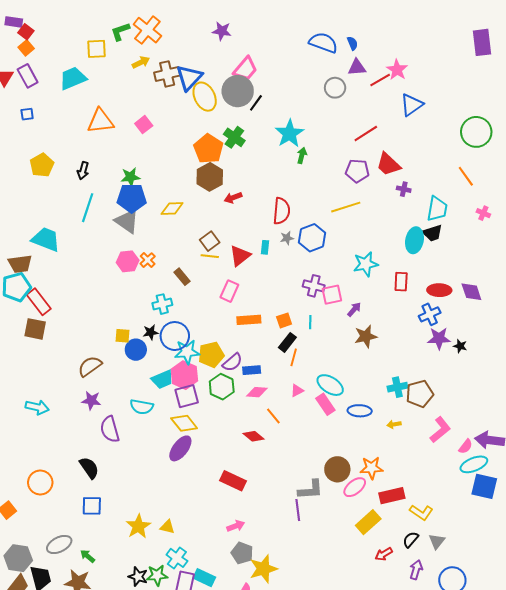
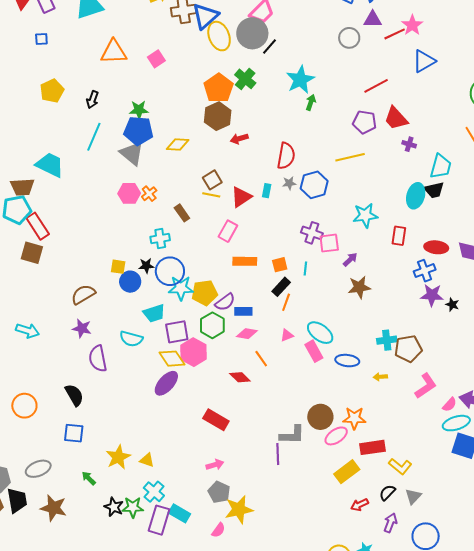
pink hexagon: (184, 375) -> (194, 352), moved
green arrow: (87, 556) -> (89, 478), moved

